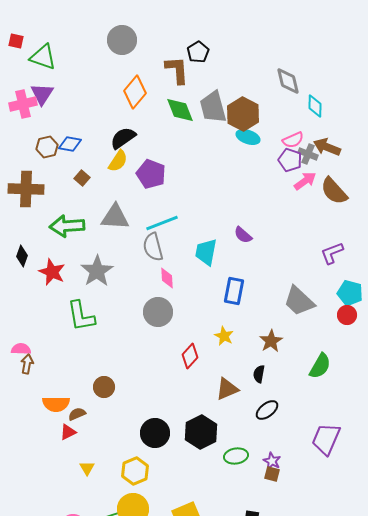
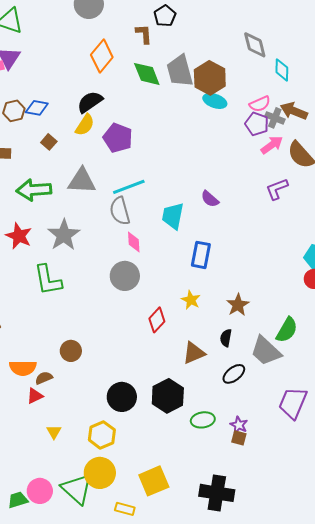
brown L-shape: (177, 70) -> (144, 34), size x0.7
purple L-shape: (332, 253) -> (277, 189), moved
gray trapezoid: (299, 301) -> (266, 351), moved

